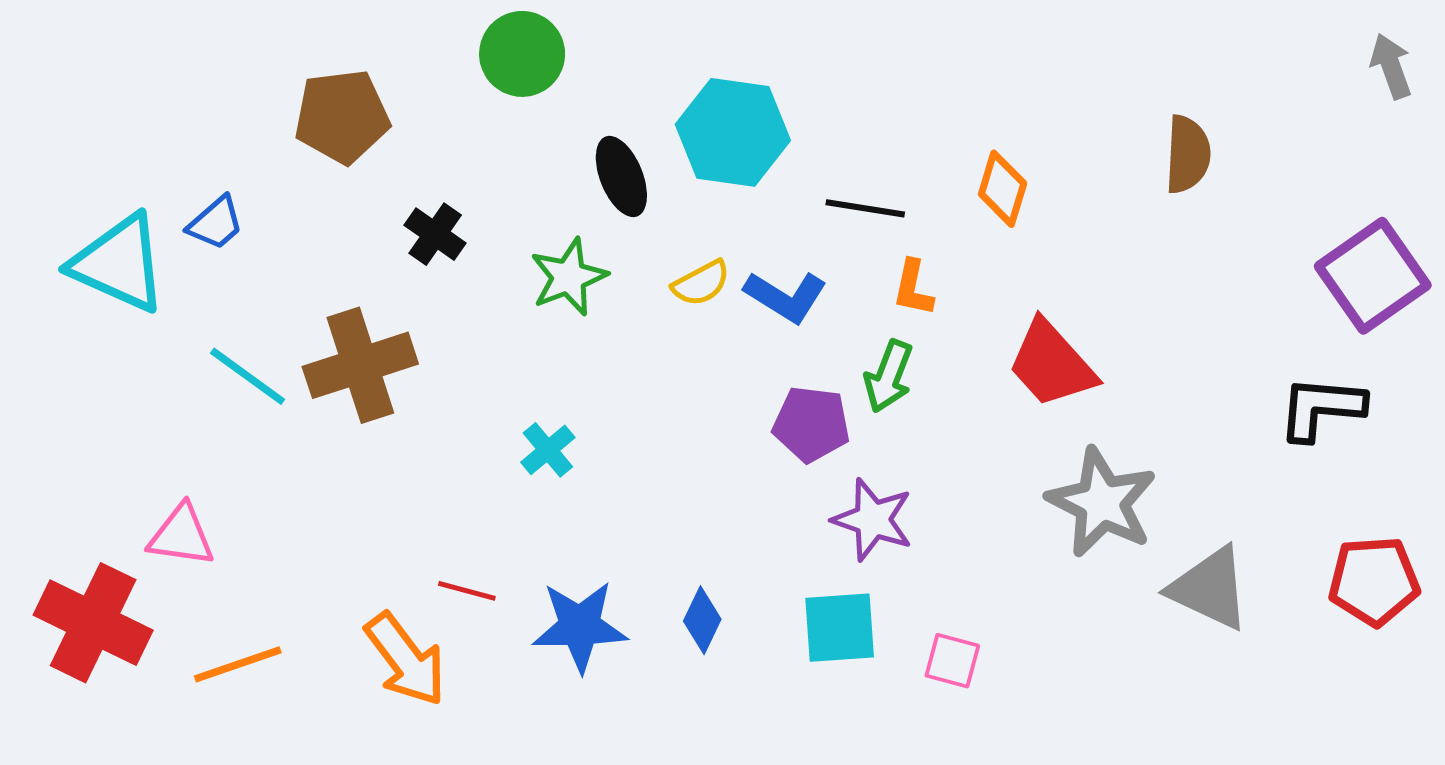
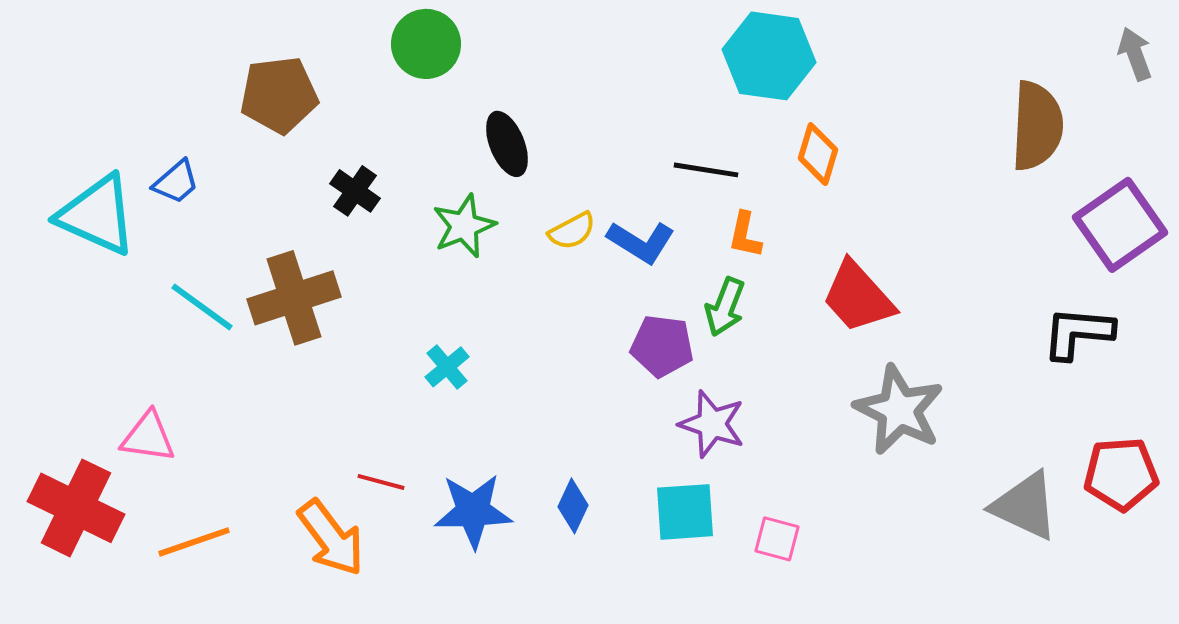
cyan hexagon: (733, 132) -> (769, 56), moved
brown semicircle: (1188, 154) -> (1037, 126), moved, size x1.4
gray triangle: (1210, 588) -> (1025, 506), moved

